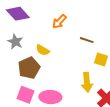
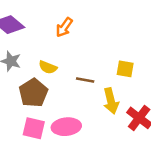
brown line: (87, 40) -> (85, 80), moved

